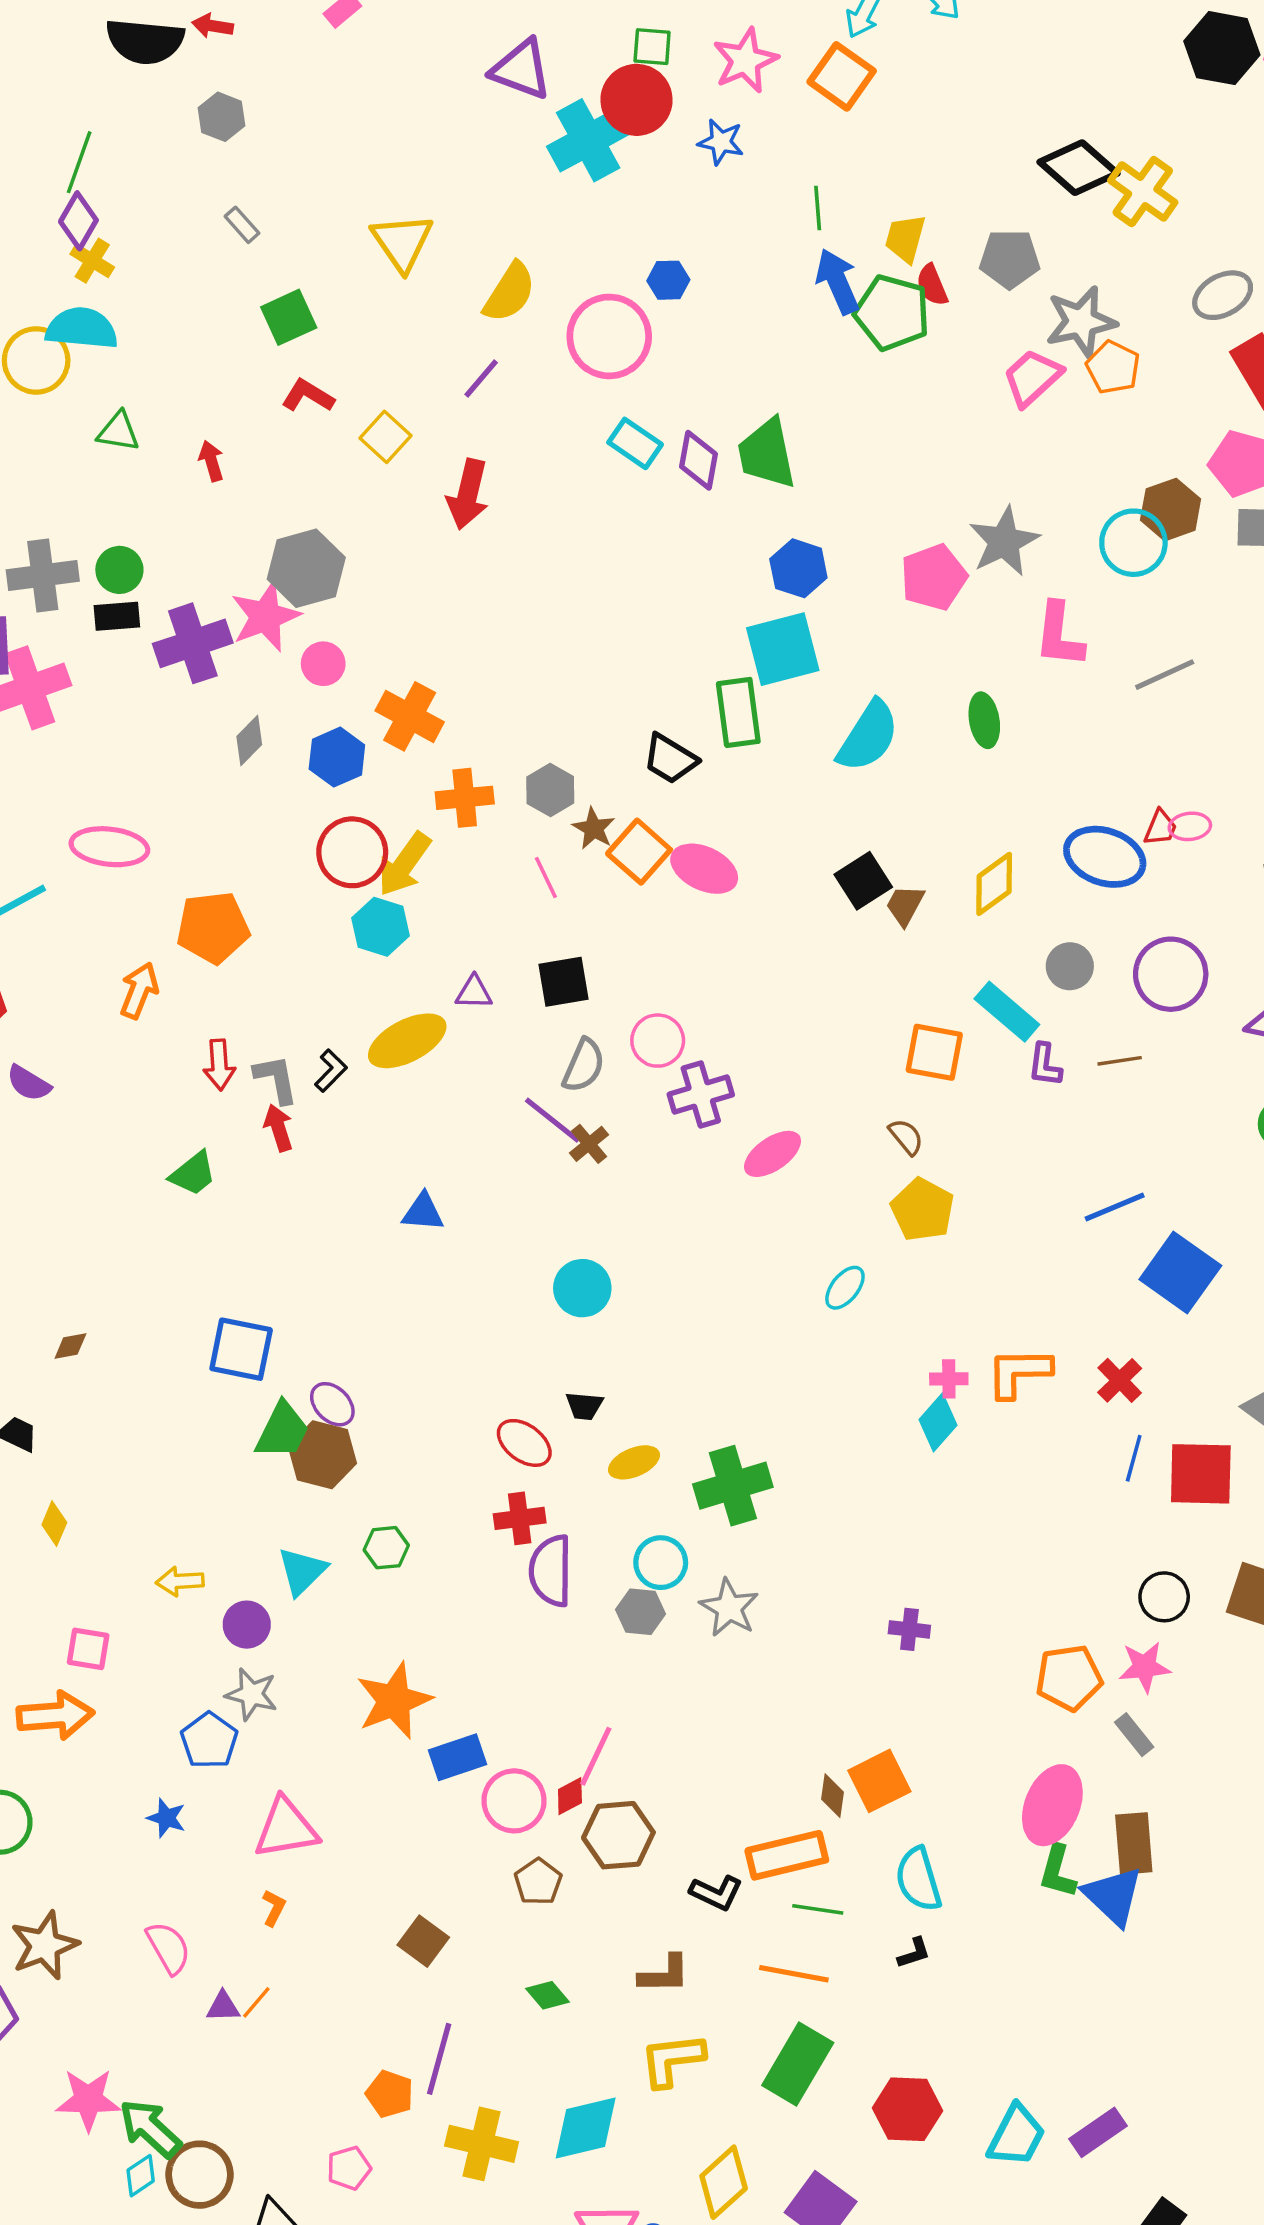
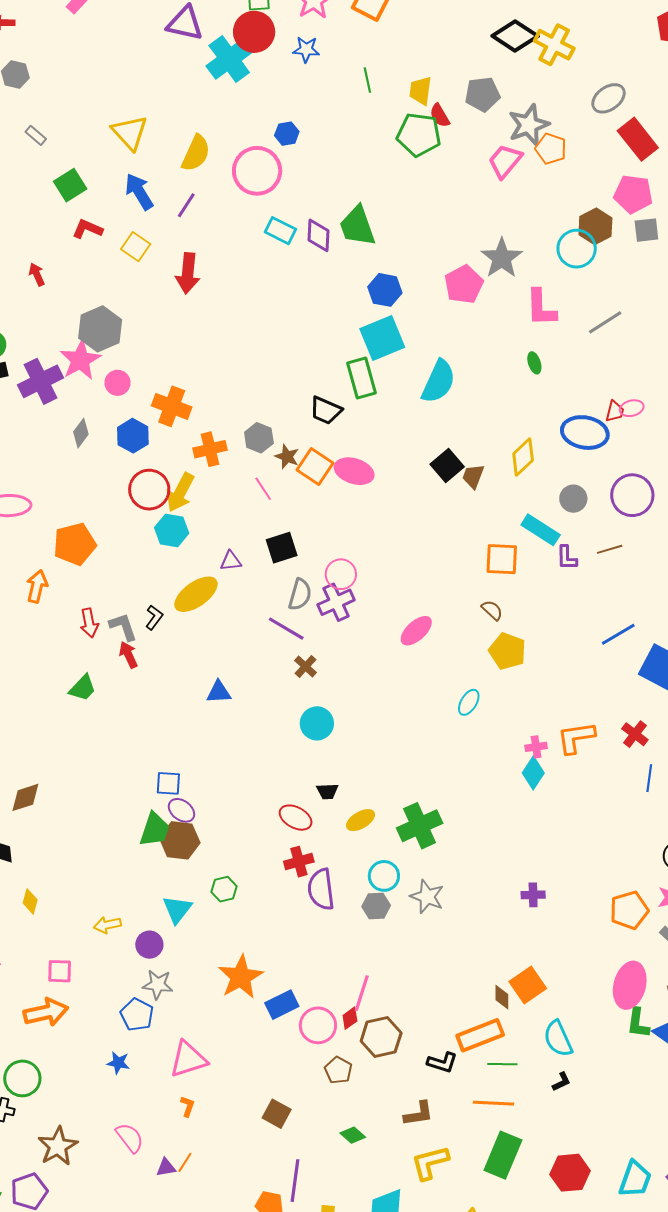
blue arrow: (837, 281) -> (139, 192), moved
green ellipse: (984, 720) -> (534, 363), moved, size x0.7
purple cross: (701, 1095) -> (336, 602), moved
brown cross: (589, 1144) -> (305, 666), moved
brown diamond: (70, 1346) -> (25, 797), size x1.6
blue square: (241, 1349) -> (168, 783), moved, size x0.7

